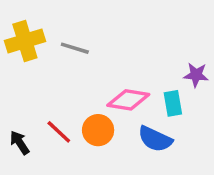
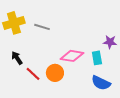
blue semicircle: (155, 139) -> (101, 83), moved
black arrow: (20, 143) -> (17, 58), moved

